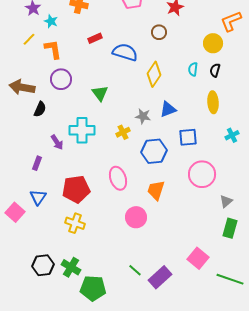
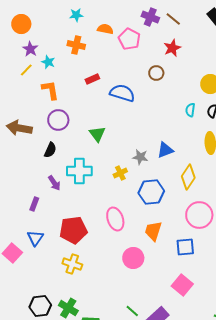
yellow line: (29, 39) -> (26, 70), moved
yellow diamond: (154, 74) -> (188, 177), moved
black semicircle: (40, 109) -> (50, 150), moved
blue square: (188, 137) -> (185, 247), moved
pink square: (198, 258) -> (182, 285), moved

